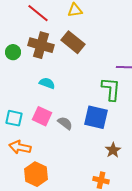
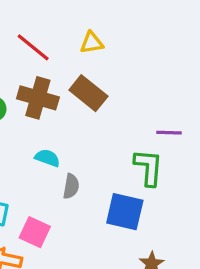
pink square: (42, 116) -> (35, 232), moved
gray semicircle: (65, 123) -> (71, 186), moved, turned 63

